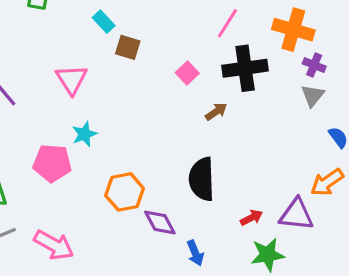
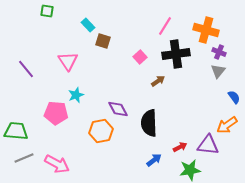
purple diamond: (160, 222) -> (118, 109), moved
blue arrow: (195, 253) -> (154, 160), moved, turned -105

